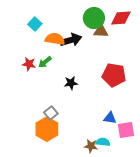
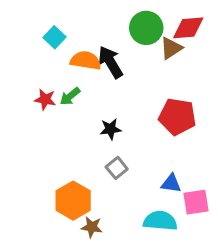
brown triangle: (101, 31) -> (171, 48), moved, turned -35
black arrow: (71, 40) -> (110, 62), turned -105
gray square: (51, 113) -> (117, 168), moved
cyan semicircle: (103, 142) -> (160, 221), size x1.5
brown star: (91, 146) -> (92, 227), moved

